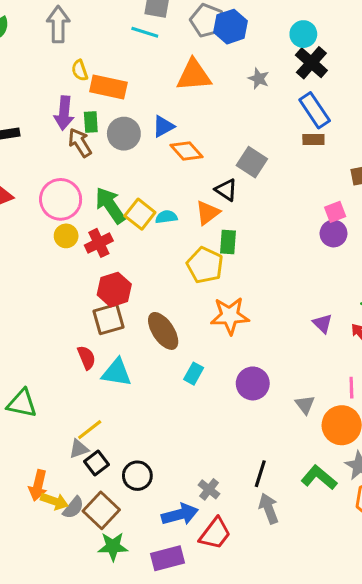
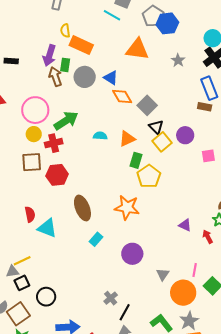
blue triangle: (163, 126) -> (111, 78), turned 49
gray square: (252, 162) -> (147, 105), moved
black triangle: (226, 190) -> (156, 127), moved
green arrow: (110, 205) -> (66, 121), turned 80
yellow square: (140, 214) -> (162, 142), moved
purple circle: (334, 234) -> (185, 135), moved
yellow pentagon: (205, 265) -> (149, 176), moved
brown square: (109, 319) -> (32, 162), moved
purple triangle: (323, 323) -> (185, 225), turned -32
gray cross: (209, 489) -> (111, 298), moved

